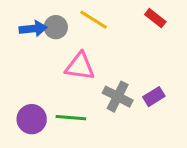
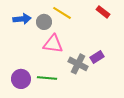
gray circle: (56, 27) -> (44, 22), moved
purple rectangle: (154, 97) -> (97, 57), moved

